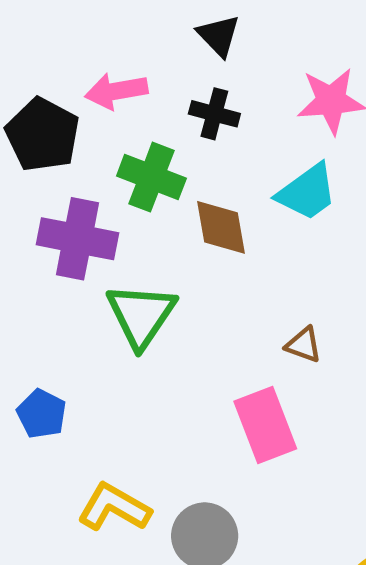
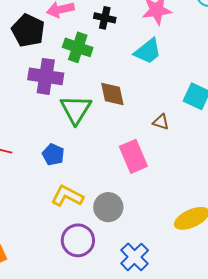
brown diamond: (221, 227) -> (112, 94), moved
brown triangle: (304, 345) -> (161, 122), moved
blue pentagon: (42, 414) -> (53, 155), moved

